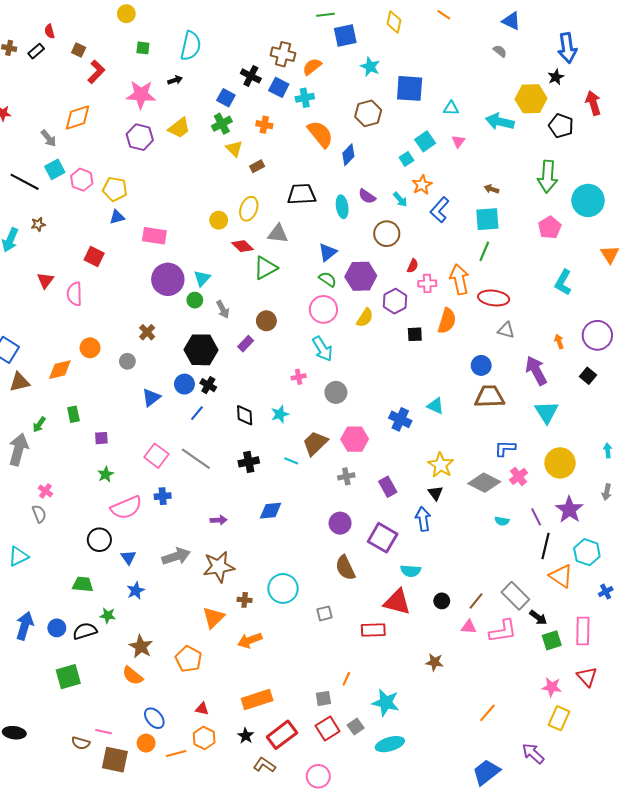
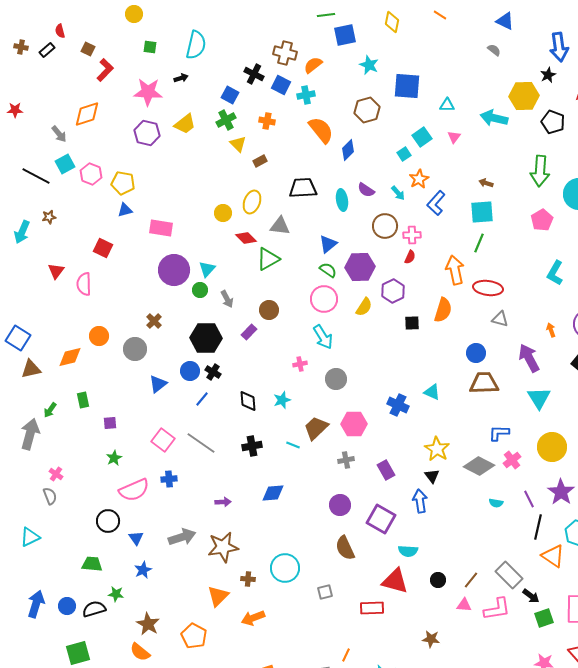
pink cross: (427, 283) -> (412, 235), moved
gray circle: (127, 361) -> (135, 349), size x1.5

